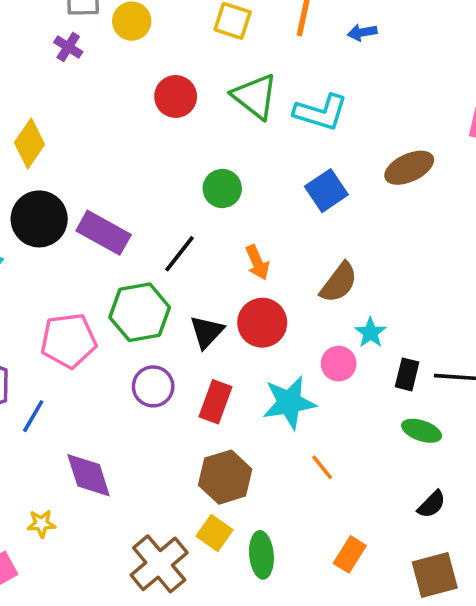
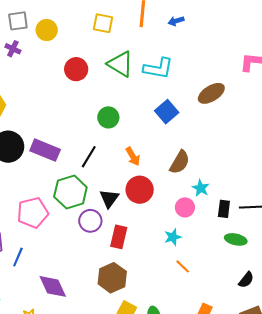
purple circle: (153, 386) -> (90, 221), moved
cyan star: (289, 403) -> (173, 237), moved, size x0.6
brown hexagon: (225, 477) -> (112, 278), moved

